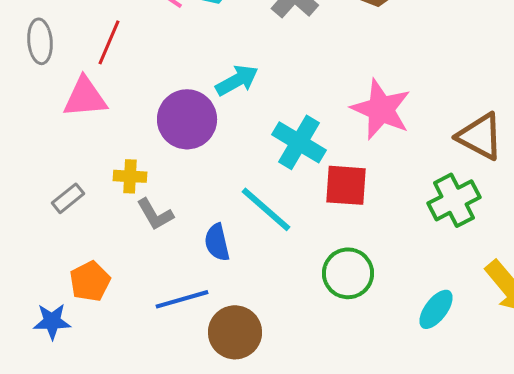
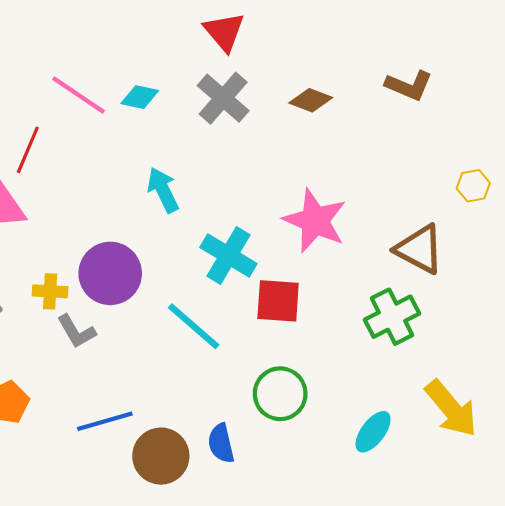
cyan arrow: (237, 80) -> (163, 190), turned -87
purple circle: (187, 119) -> (110, 273), moved
blue semicircle: (217, 242) -> (221, 443), moved

